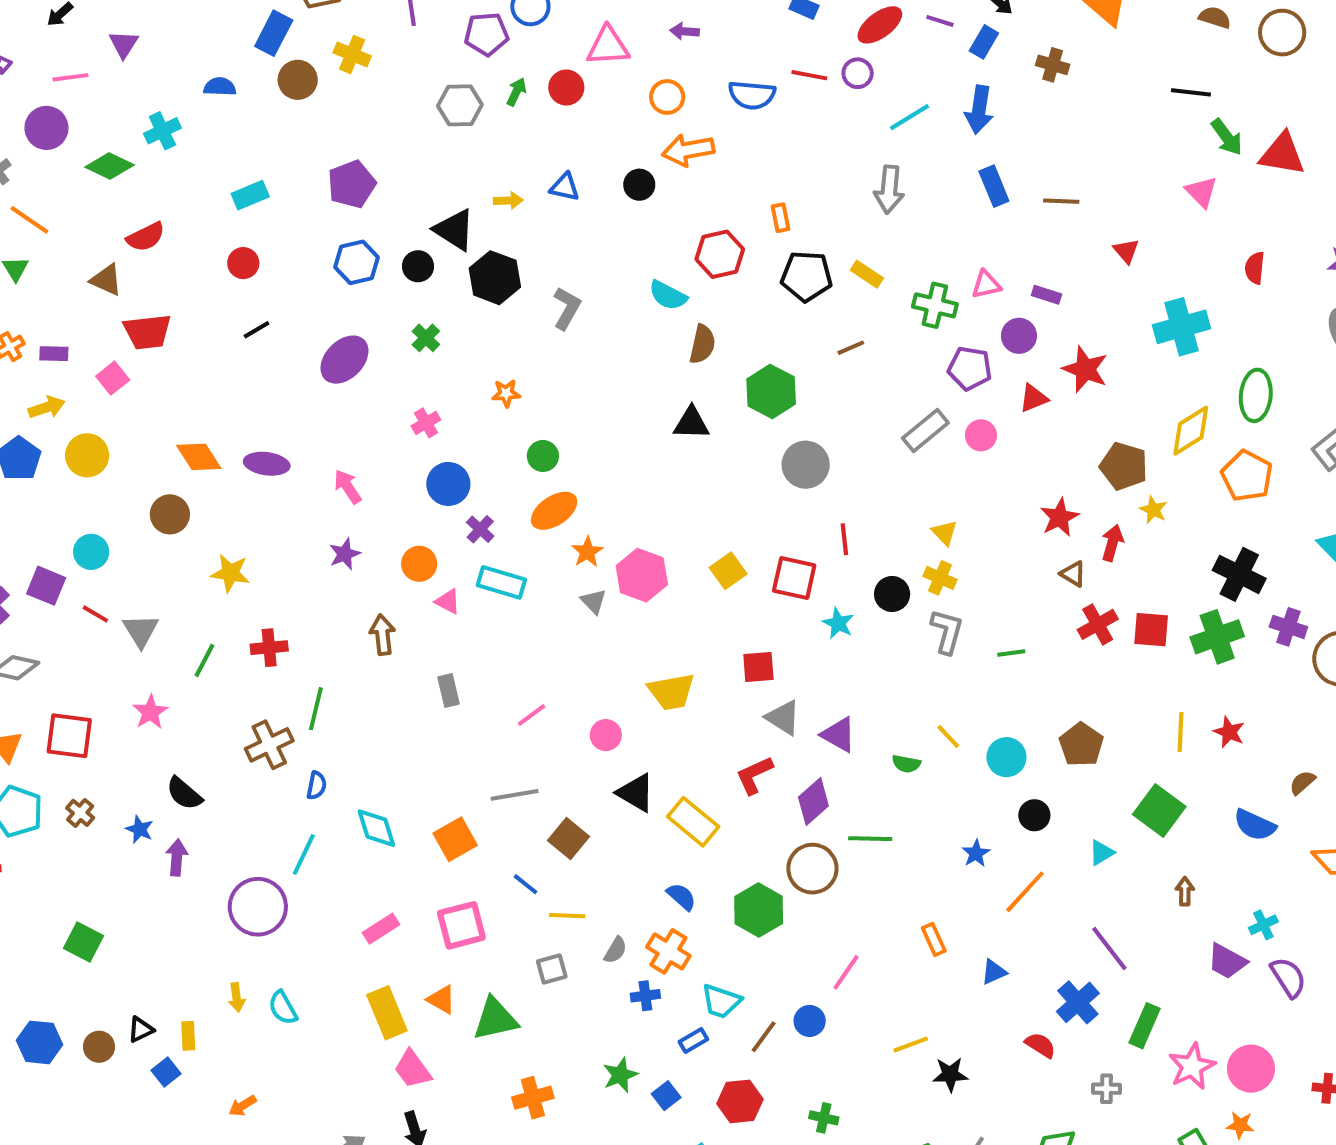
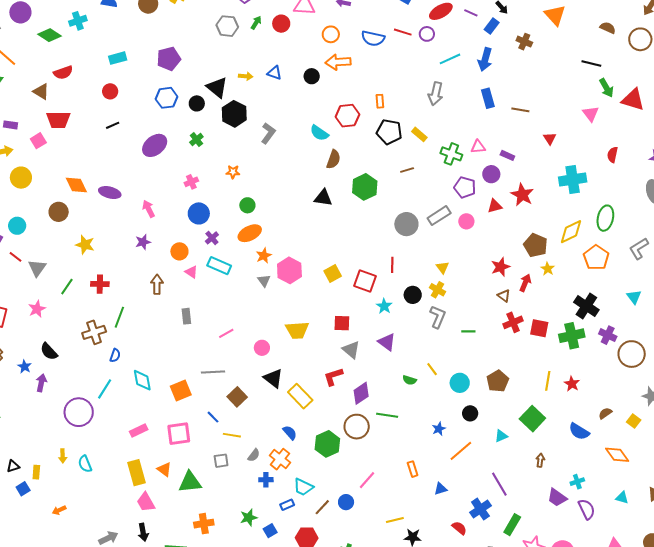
gray circle: (806, 465) -> (406, 224), moved
purple triangle: (839, 735) -> (387, 342), moved

